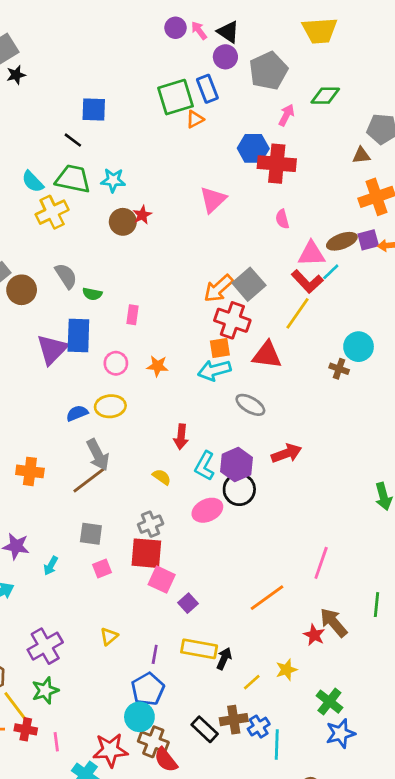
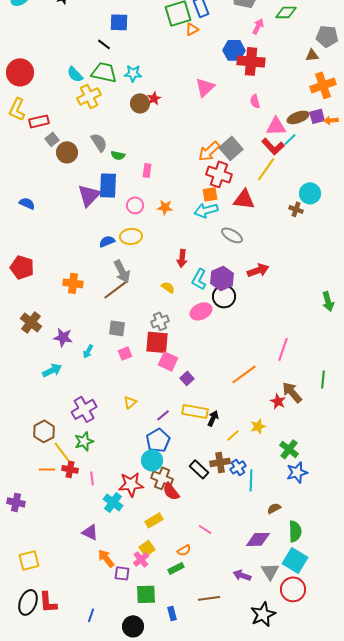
purple line: (155, 654) -> (163, 415), turned 40

